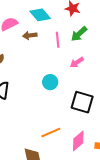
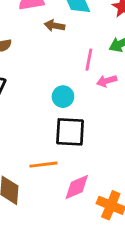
pink line: (58, 40) -> (89, 60), moved
black square: (82, 102) -> (70, 132), moved, turned -30

